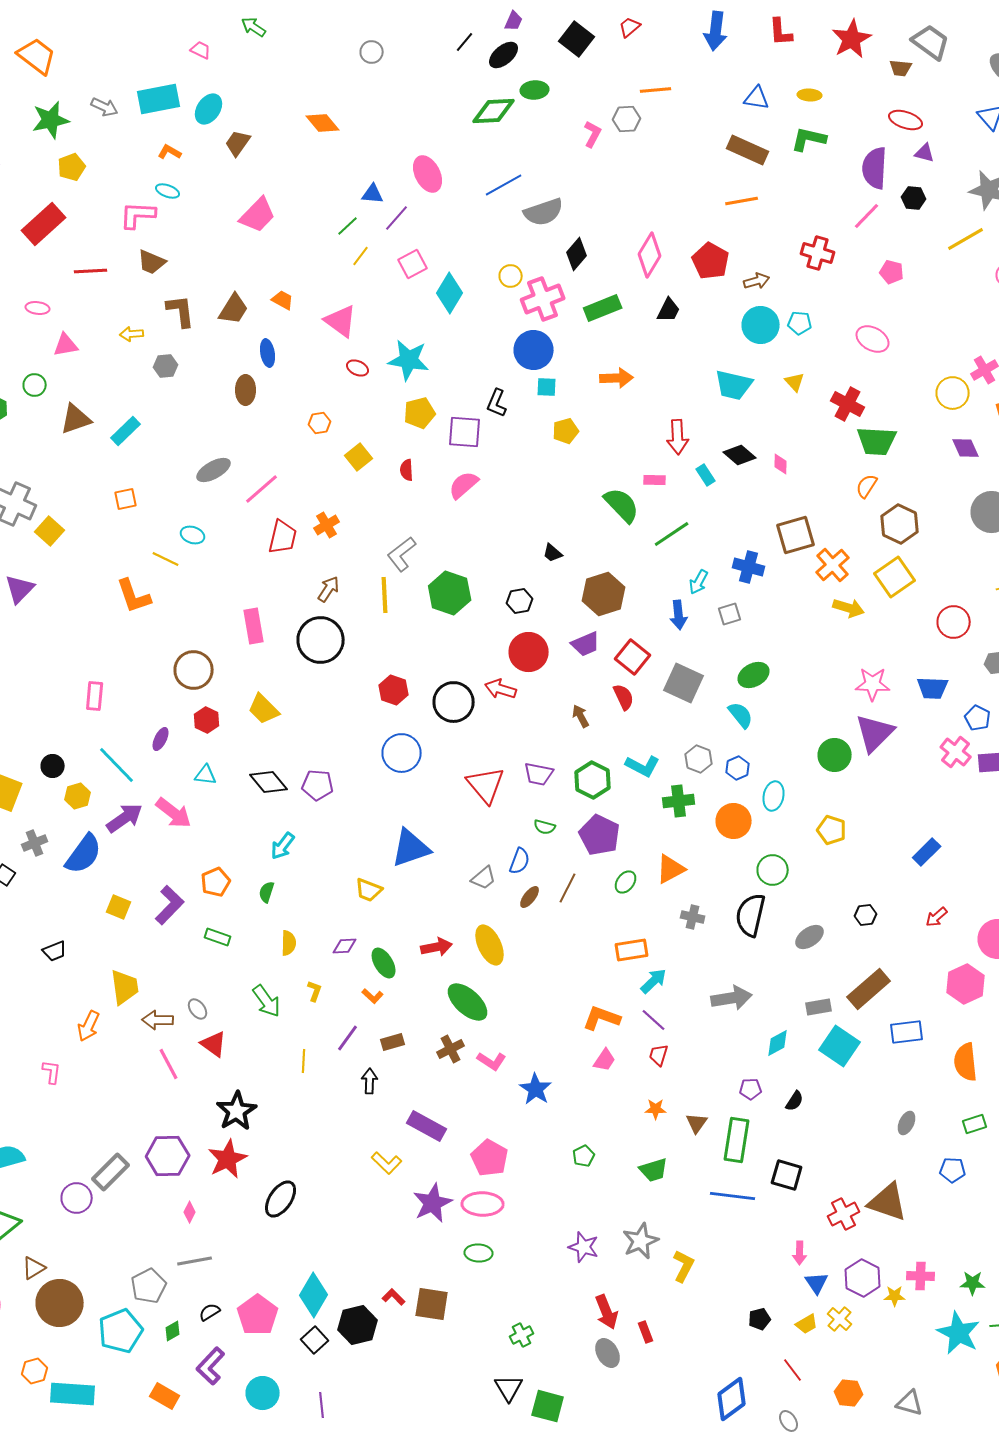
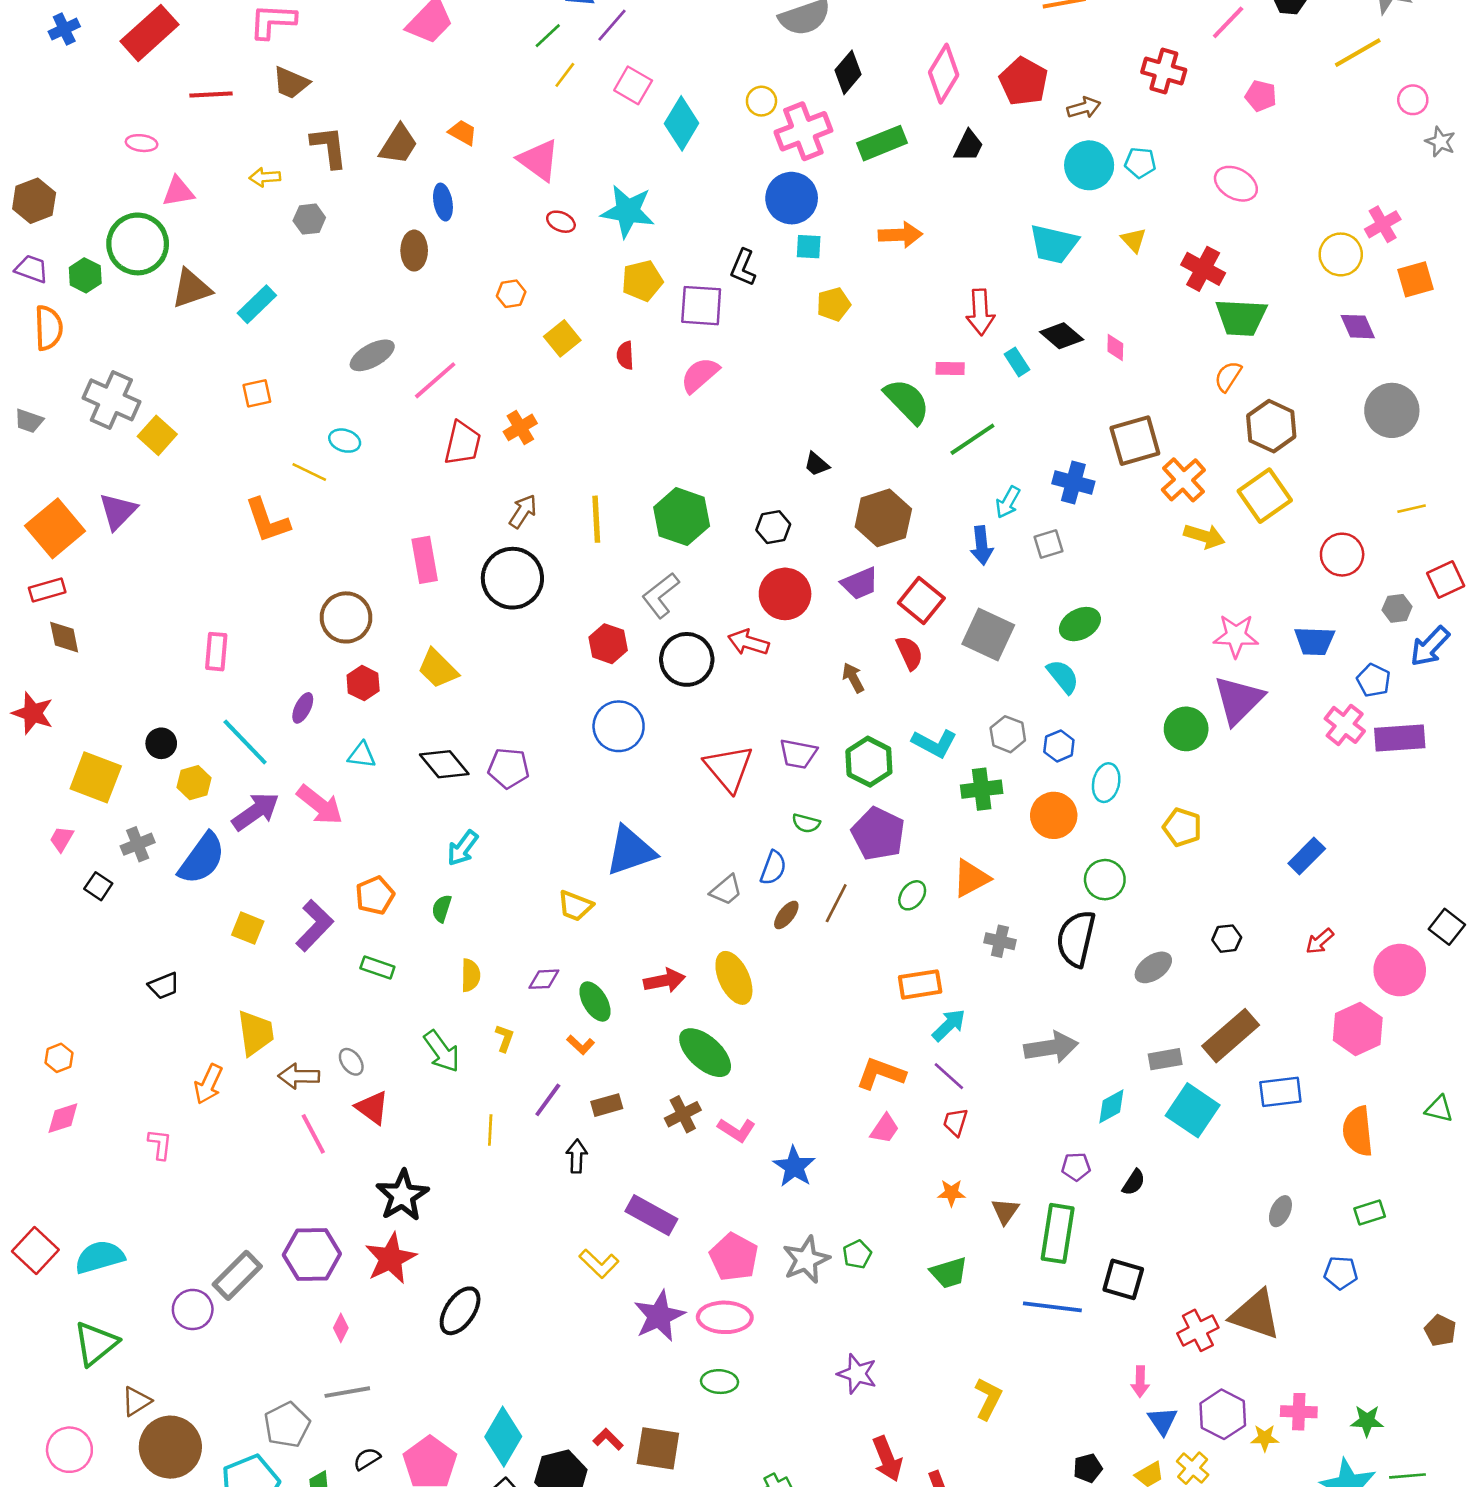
pink square: (413, 264) -> (633, 85), turned -32
green circle: (35, 385) -> (138, 244), size x2.0
gray L-shape: (402, 554) -> (661, 595), moved
gray star: (641, 1241) -> (806, 1260), moved

